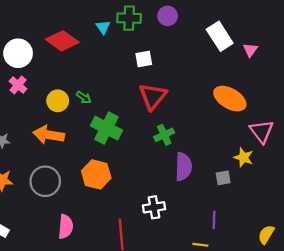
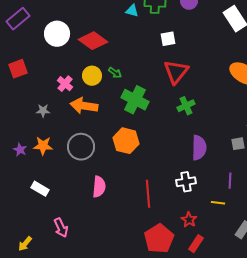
cyan triangle: (103, 27) -> (132, 11), turned -40
red diamond: (62, 41) -> (93, 41), moved
pink cross: (18, 85) -> (65, 84), moved
purple semicircle: (183, 167) -> (199, 148), moved
white cross: (154, 207) -> (186, 182), moved

